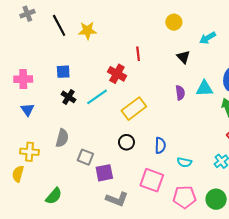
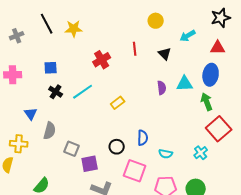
gray cross: (27, 14) -> (17, 36), moved
red line: (138, 54) -> (135, 49), moved
red cross: (117, 74) -> (102, 60), moved, turned 30
yellow rectangle: (134, 109) -> (118, 103), size x0.6
blue triangle: (27, 110) -> (31, 114), moved
black circle: (126, 142) -> (117, 147), moved

